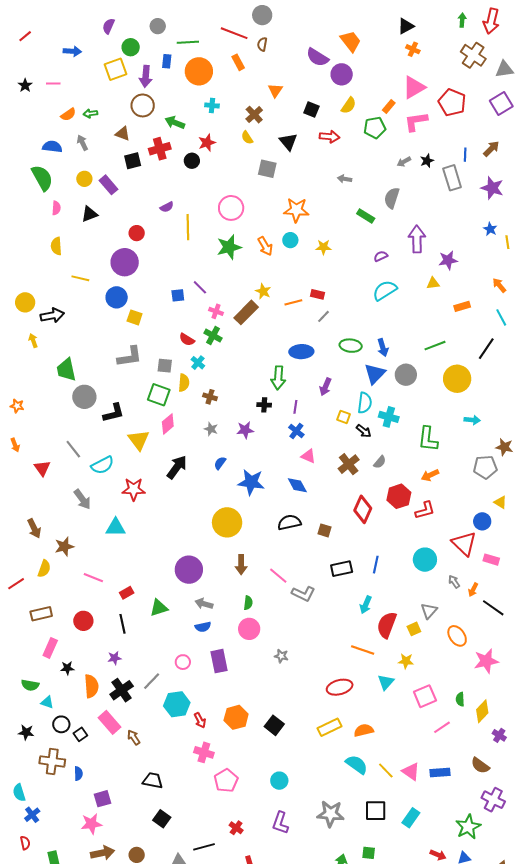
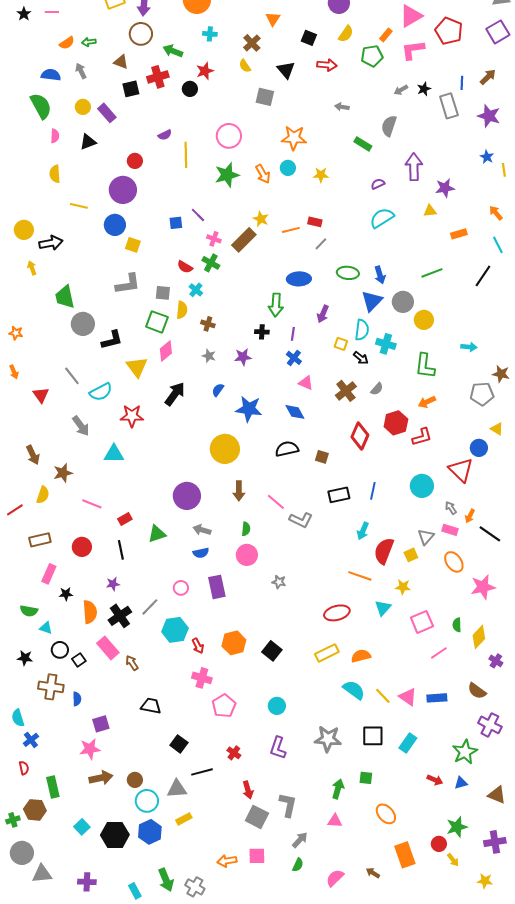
yellow circle: (457, 379) -> (424, 320), moved, size x0.7
pink rectangle: (491, 560) -> (450, 530), moved
black square: (162, 819) -> (179, 744), moved

